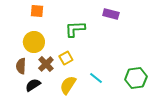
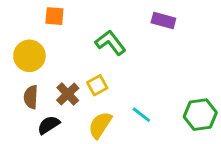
green L-shape: (75, 29) -> (110, 43), turned 55
yellow circle: (34, 42) -> (29, 56), moved

